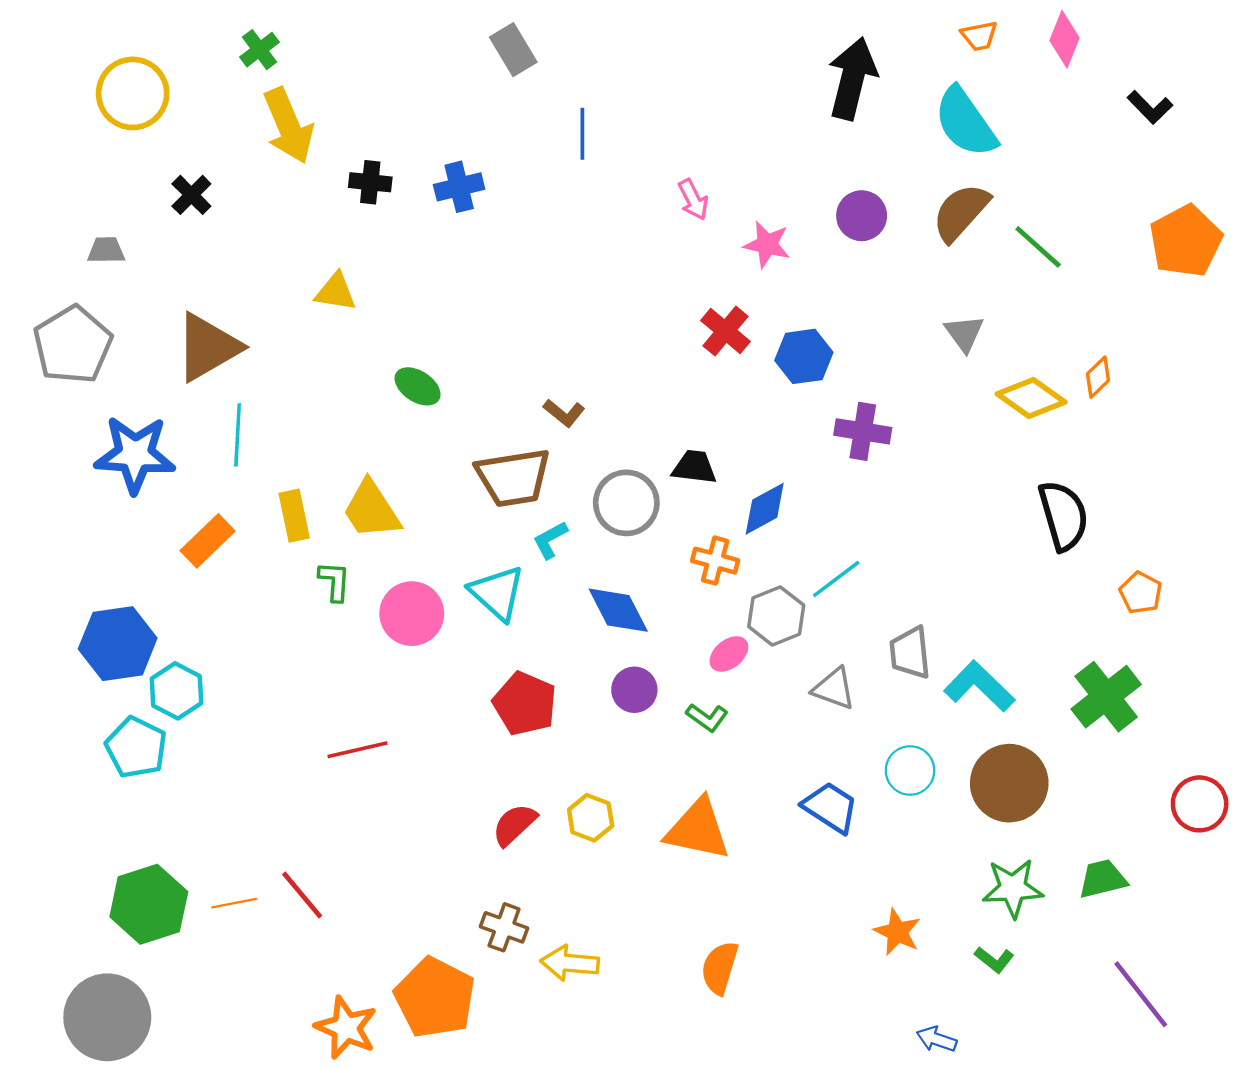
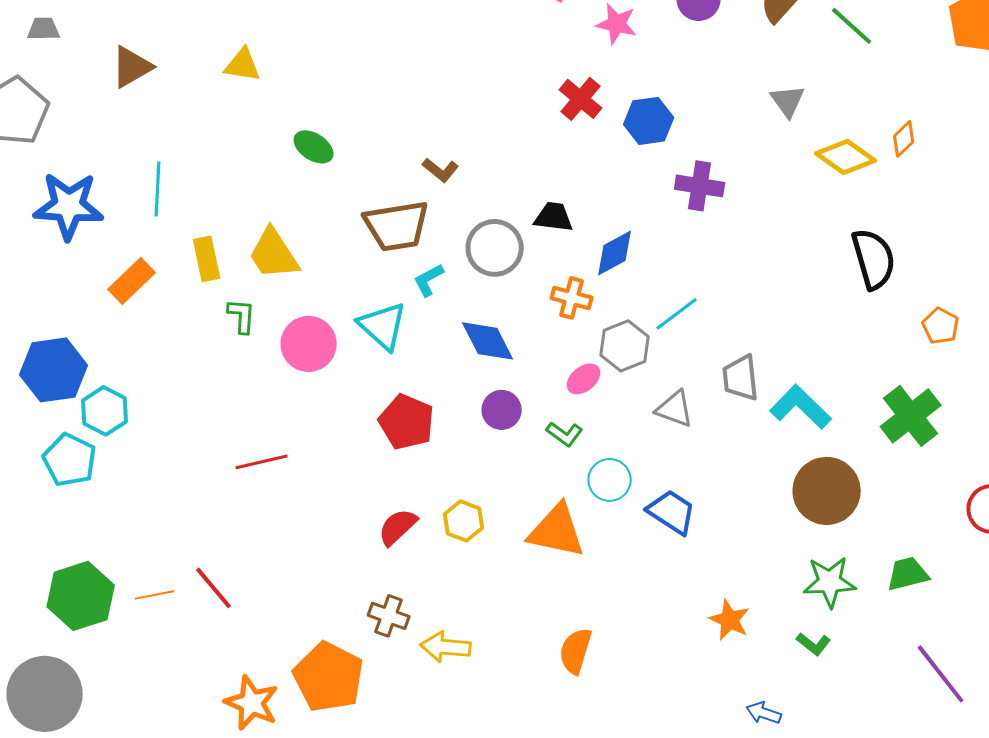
brown triangle: (208, 347) -> (132, 67), moved, size x0.7
cyan circle: (910, 770) -> (610, 480), moved

